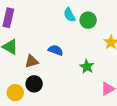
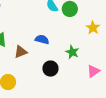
black circle: (34, 84) -> (50, 69), moved

